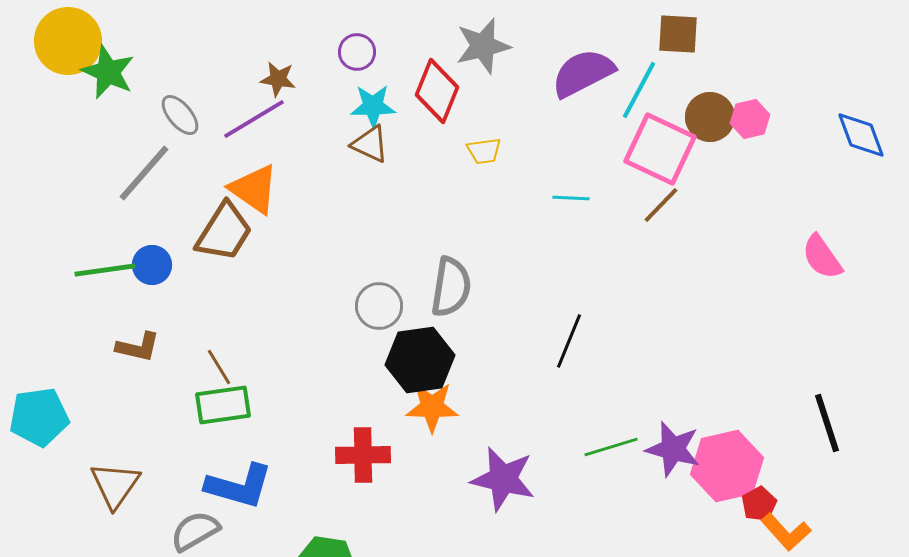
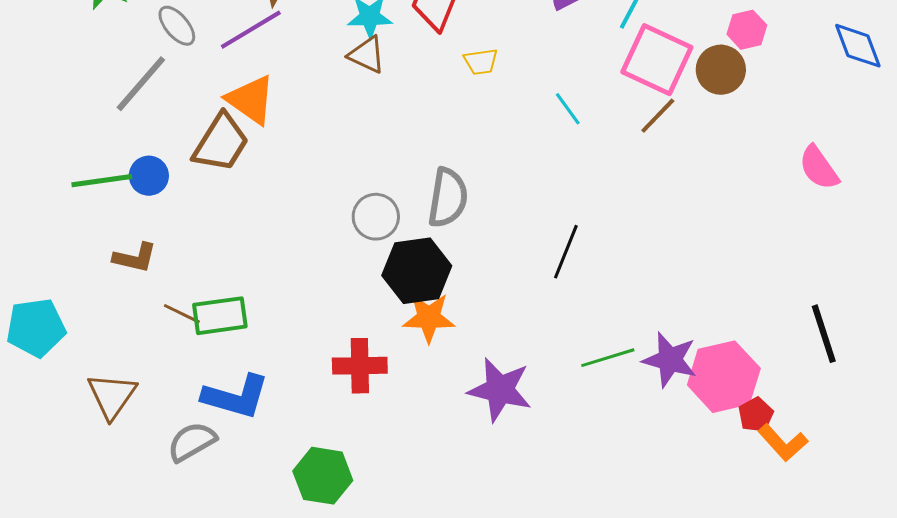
brown circle: (710, 117) -> (721, 70), moved
cyan line: (571, 198) -> (568, 109), turned 51
brown line: (219, 367) -> (182, 314), moved, turned -33

